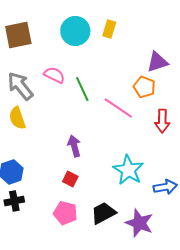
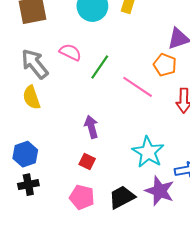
green line: (82, 89) -> (100, 67), turned 60
purple star: (139, 223) -> (160, 191), moved

